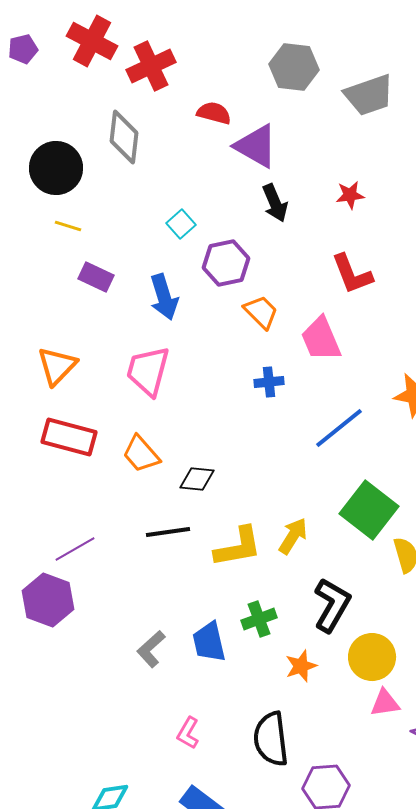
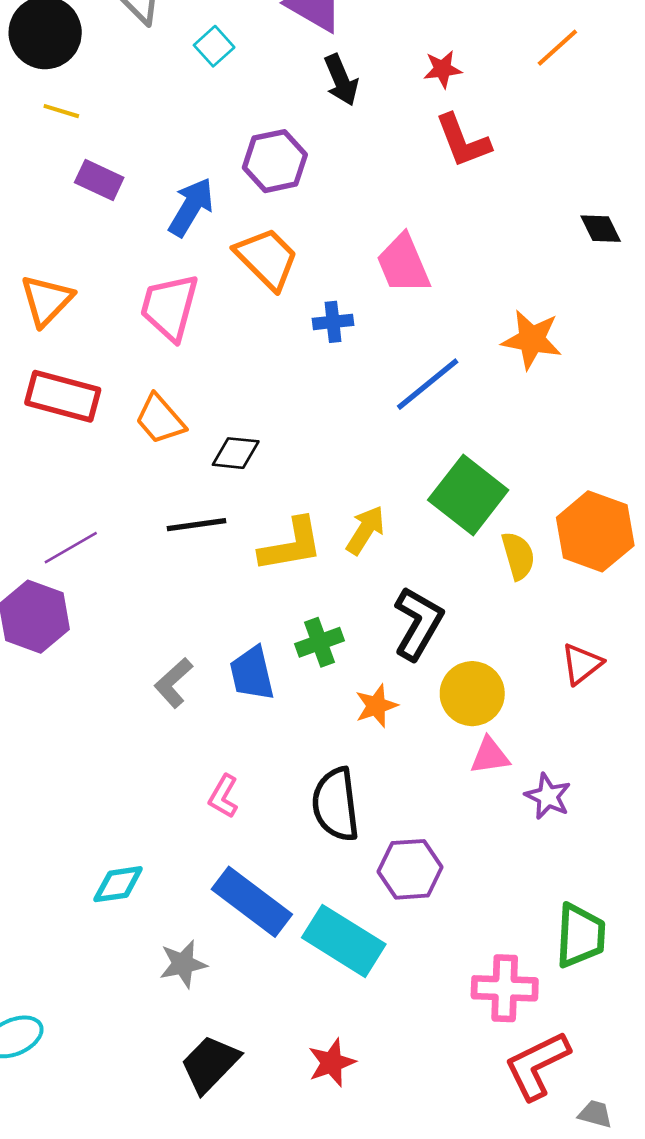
cyan square: (181, 224) -> (214, 46), moved
red L-shape: (352, 274) -> (463, 141), moved
blue arrow: (164, 297) -> (191, 207), turned -132
orange trapezoid: (261, 312) -> (267, 258), moved, size x1.4

